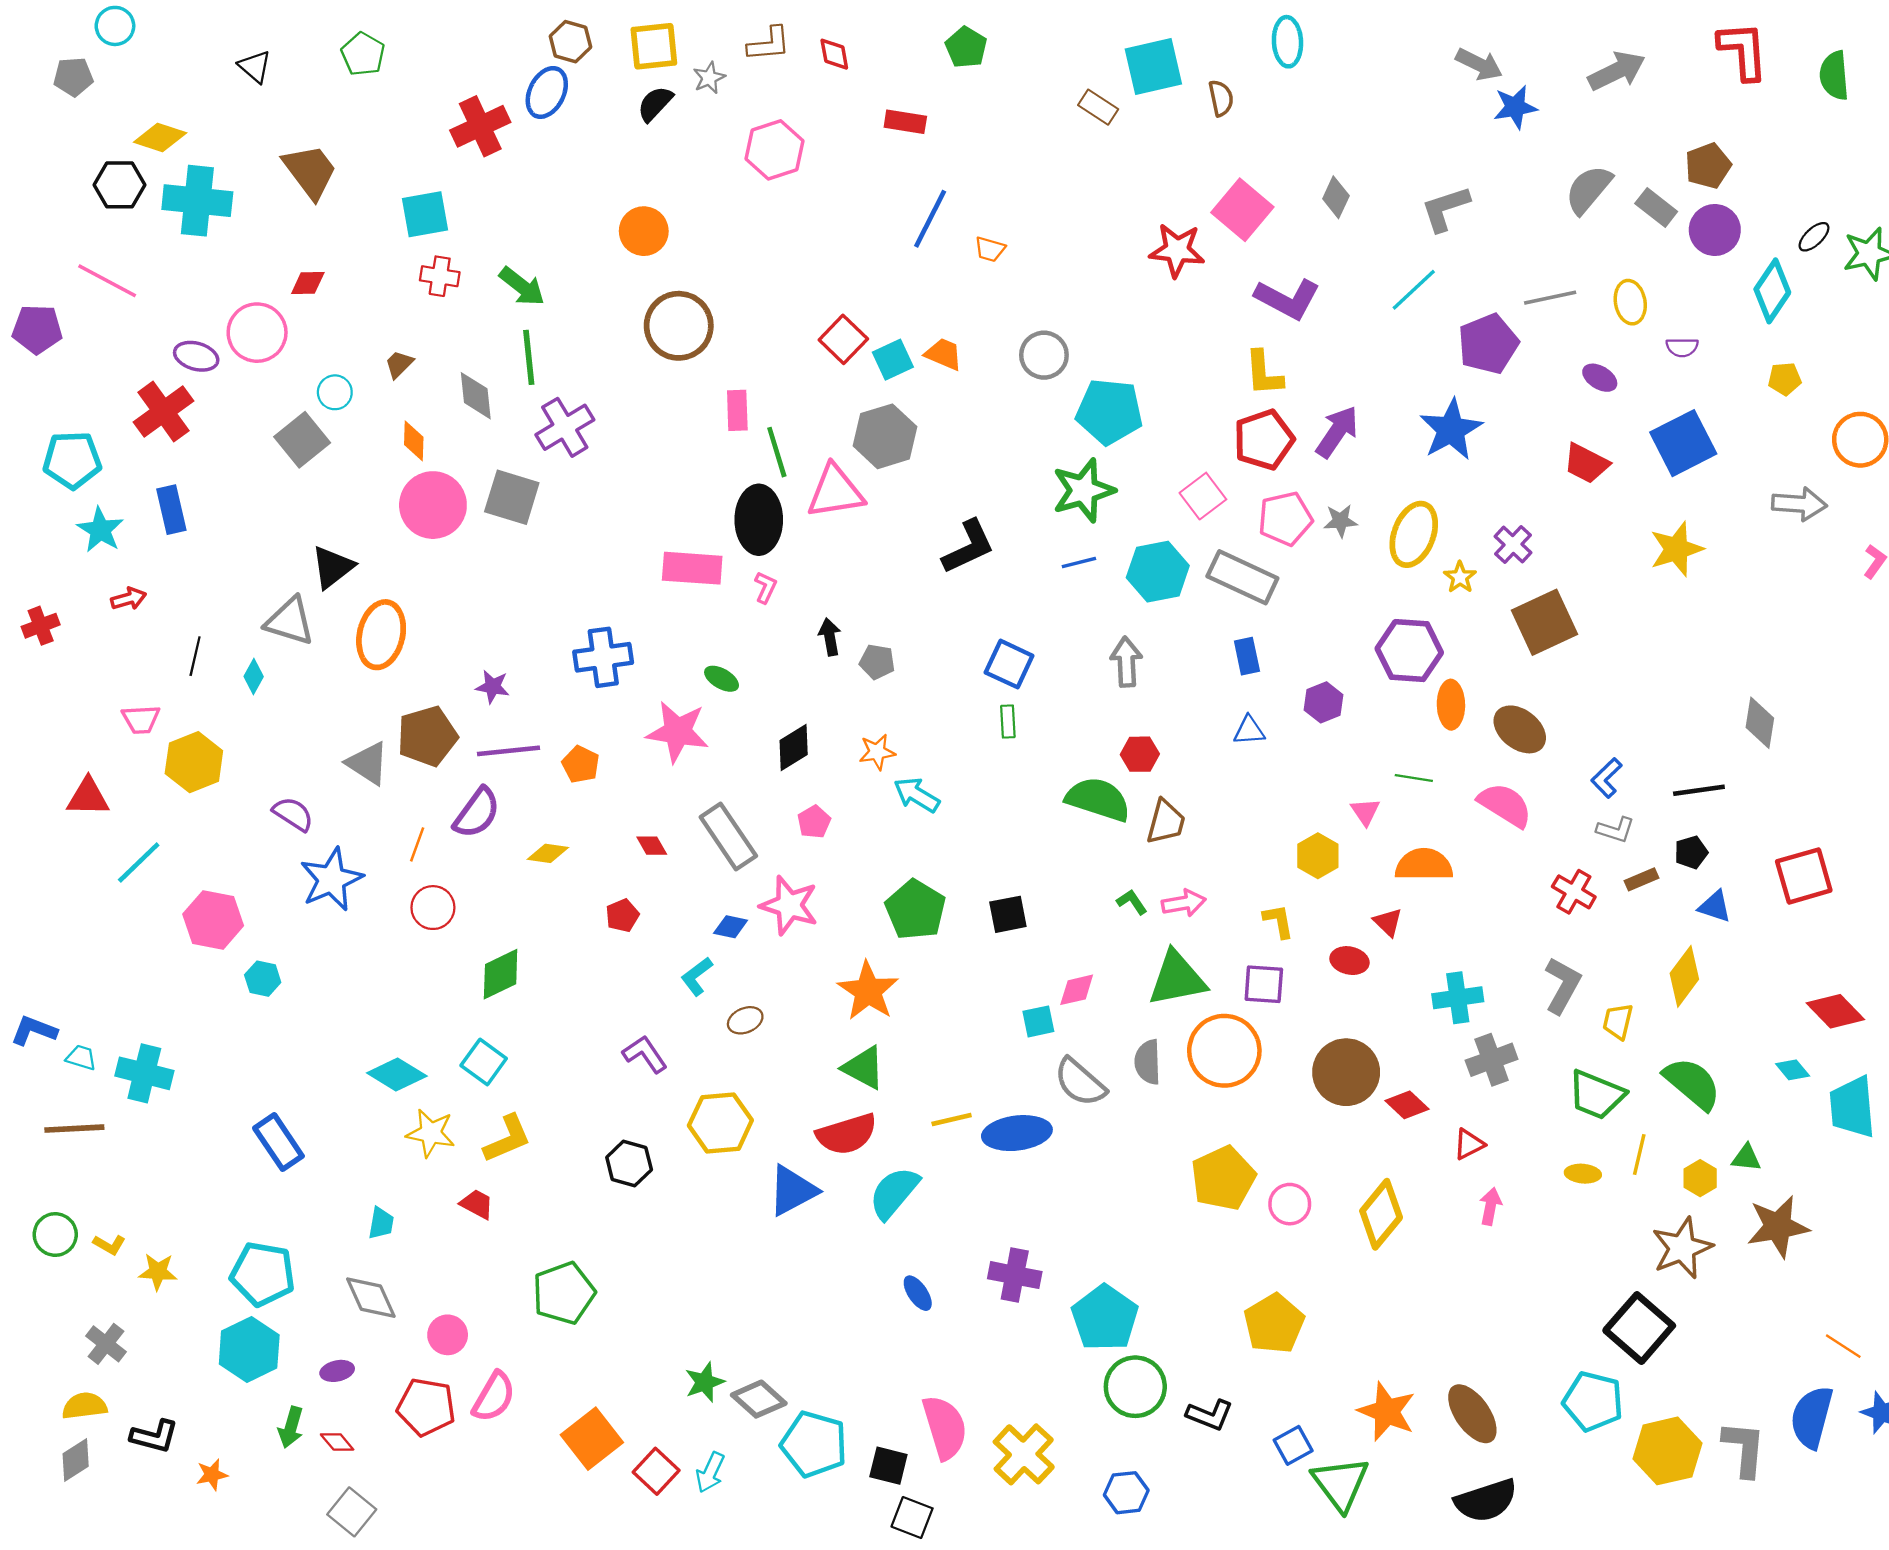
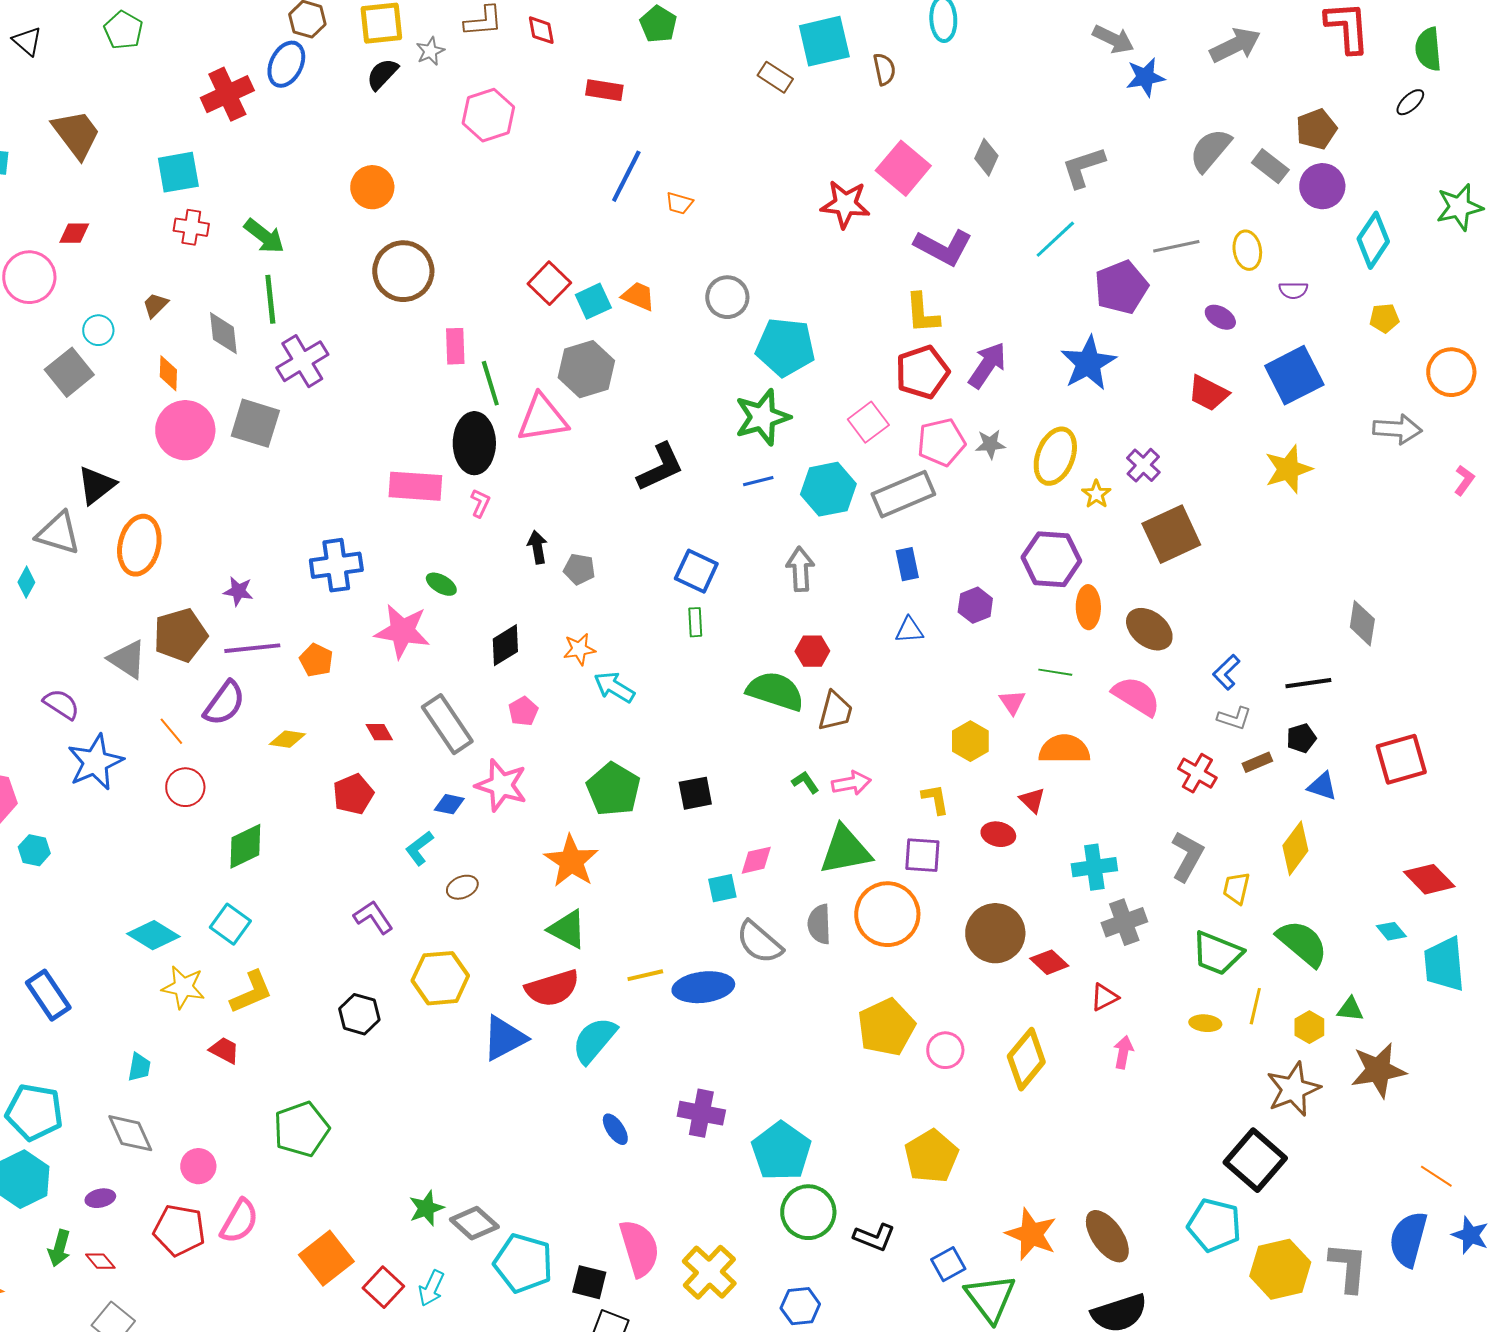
black ellipse: (1814, 237) -> (1410, 102), moved
gray rectangle: (1242, 577) -> (903, 494), turned -48
orange line: (417, 844) -> (171, 731), turned -60
red pentagon: (622, 915) -> (353, 794), size x1.4

